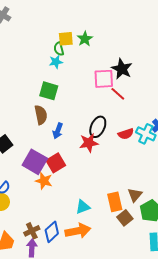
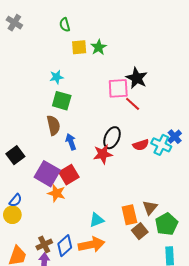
green semicircle: (59, 49) -> (65, 25), moved
cyan star: (56, 62) -> (57, 77), moved
blue arrow: (58, 131) -> (71, 142), turned 140

